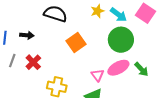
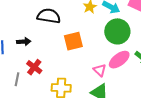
orange square: (76, 42) -> (73, 41), turned 30
gray line: (12, 61) -> (17, 79), moved

